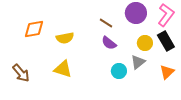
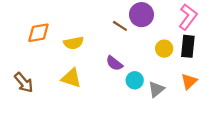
purple circle: (136, 13) -> (141, 15), moved
black rectangle: (166, 41) -> (188, 46), turned 36
purple semicircle: (109, 43) -> (114, 63), moved
gray triangle: (138, 62) -> (156, 89), moved

